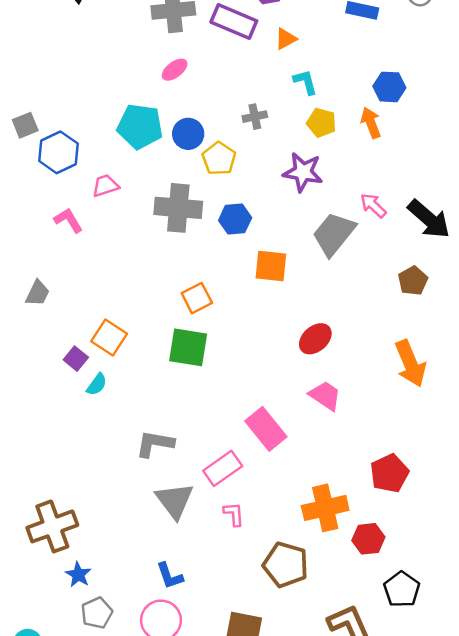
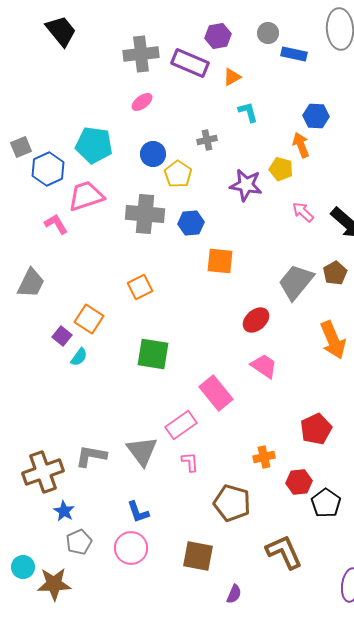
yellow pentagon: (321, 123) -> (281, 169), moved
cyan pentagon: (140, 126) -> (94, 145), moved
pink trapezoid: (105, 186) -> (86, 196), size x1.6
gray trapezoid: (334, 234) -> (296, 282), moved
gray trapezoid: (38, 293) -> (31, 283), size x1.4
orange square: (197, 298) -> (140, 287), moved
green square: (188, 347) -> (153, 354), moved
gray L-shape: (155, 444) -> (91, 456), moved
orange cross: (325, 508) -> (264, 457), size x0.6
black pentagon: (402, 589) -> (326, 503), moved

